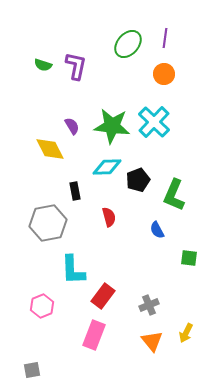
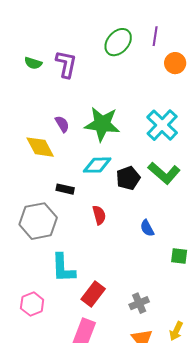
orange circle: (164, 74) -> (175, 63), moved
cyan cross: (154, 122) -> (162, 125), moved
black rectangle: (75, 191) -> (65, 189), turned -66
green L-shape: (174, 195) -> (164, 173), moved, turned -72

